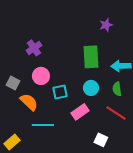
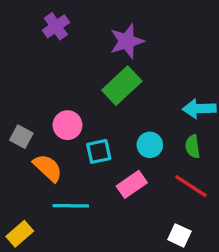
purple star: (106, 25) -> (127, 41), moved, size x1.5
purple cross: (34, 48) -> (56, 26), moved
green rectangle: (91, 57) -> (122, 86), moved, turned 50
white square: (101, 140) -> (179, 235), moved

